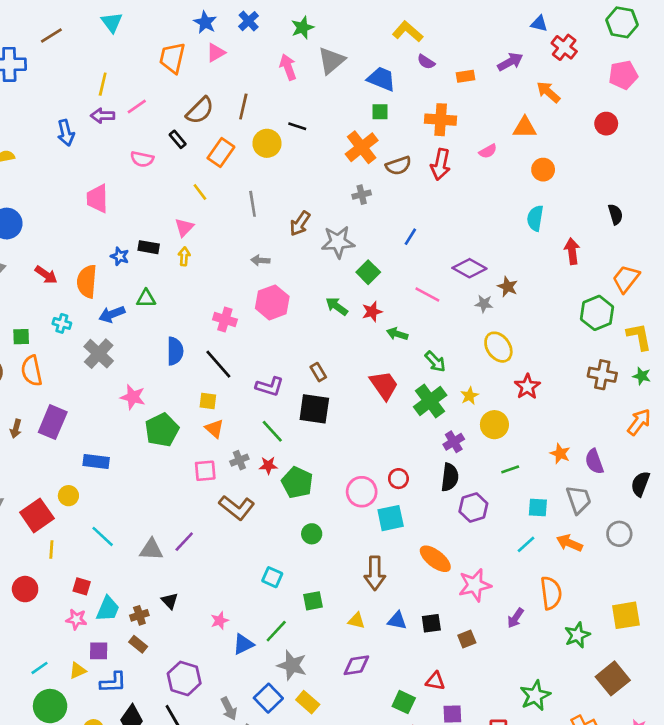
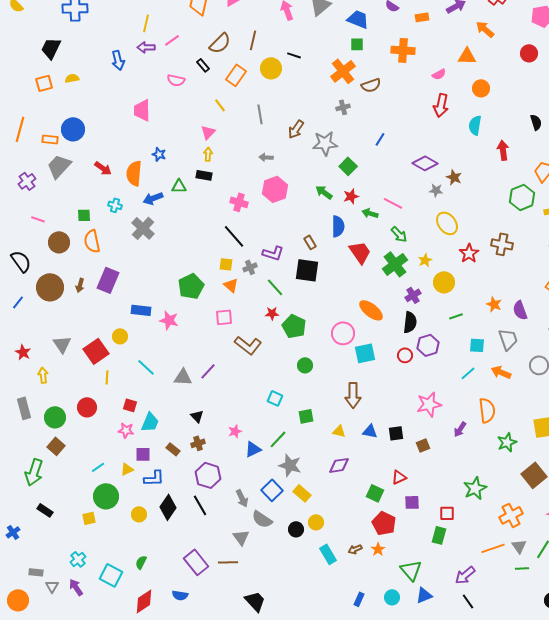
red arrow: (441, 164) -> (441, 105), moved
black rectangle: (149, 247) -> (204, 175), moved
pink line: (427, 295) -> (393, 203), moved
blue semicircle: (175, 351) -> (338, 226), moved
brown cross: (602, 375) -> (502, 244), moved
pink star: (133, 397) -> (169, 320), moved
gray cross: (239, 460) -> (250, 267), moved
red circle: (398, 479) -> (405, 355), moved
orange ellipse: (435, 559) -> (371, 310), moved
brown cross: (139, 615) -> (198, 443), moved
red triangle: (435, 681) -> (399, 477), turned -35

